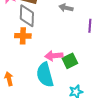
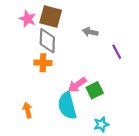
purple line: (90, 26) -> (117, 52), turned -32
pink arrow: (54, 56) -> (77, 85), turned -30

